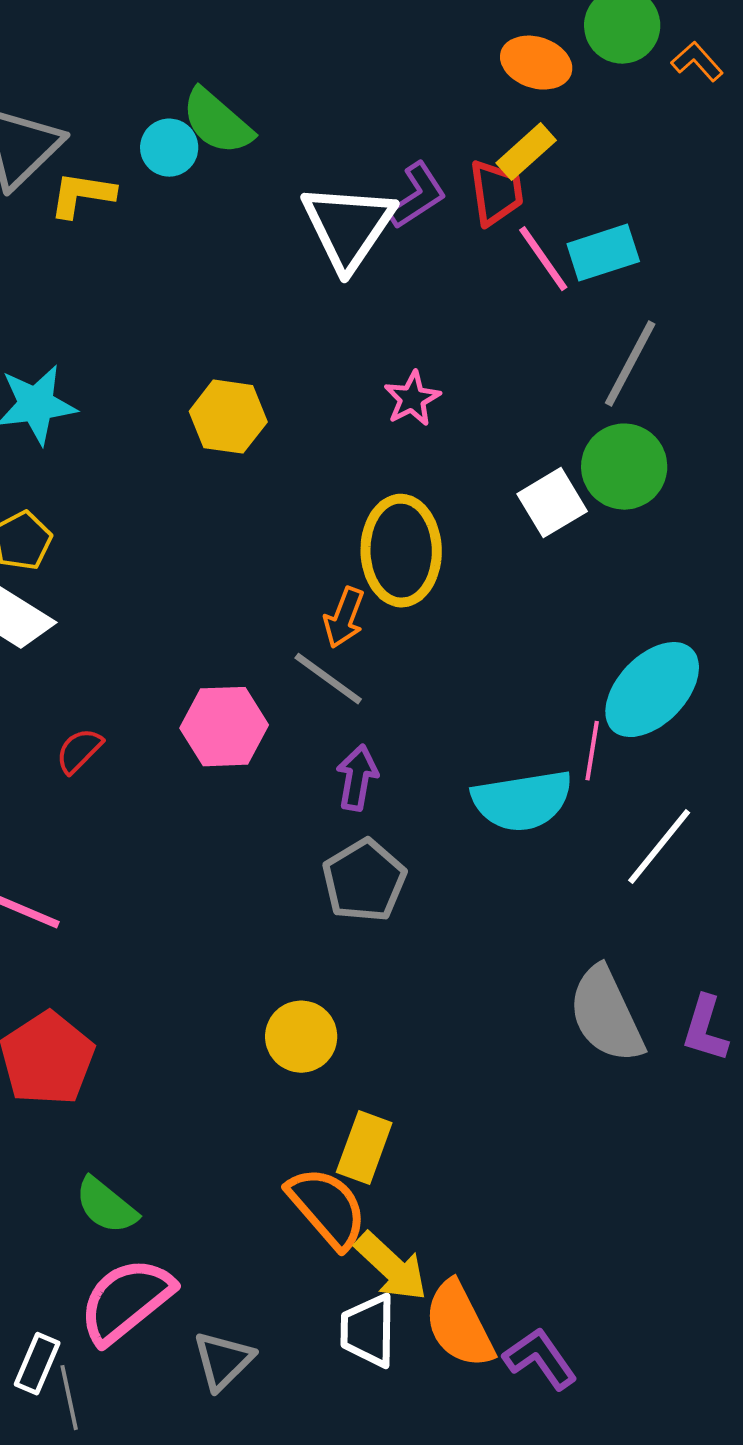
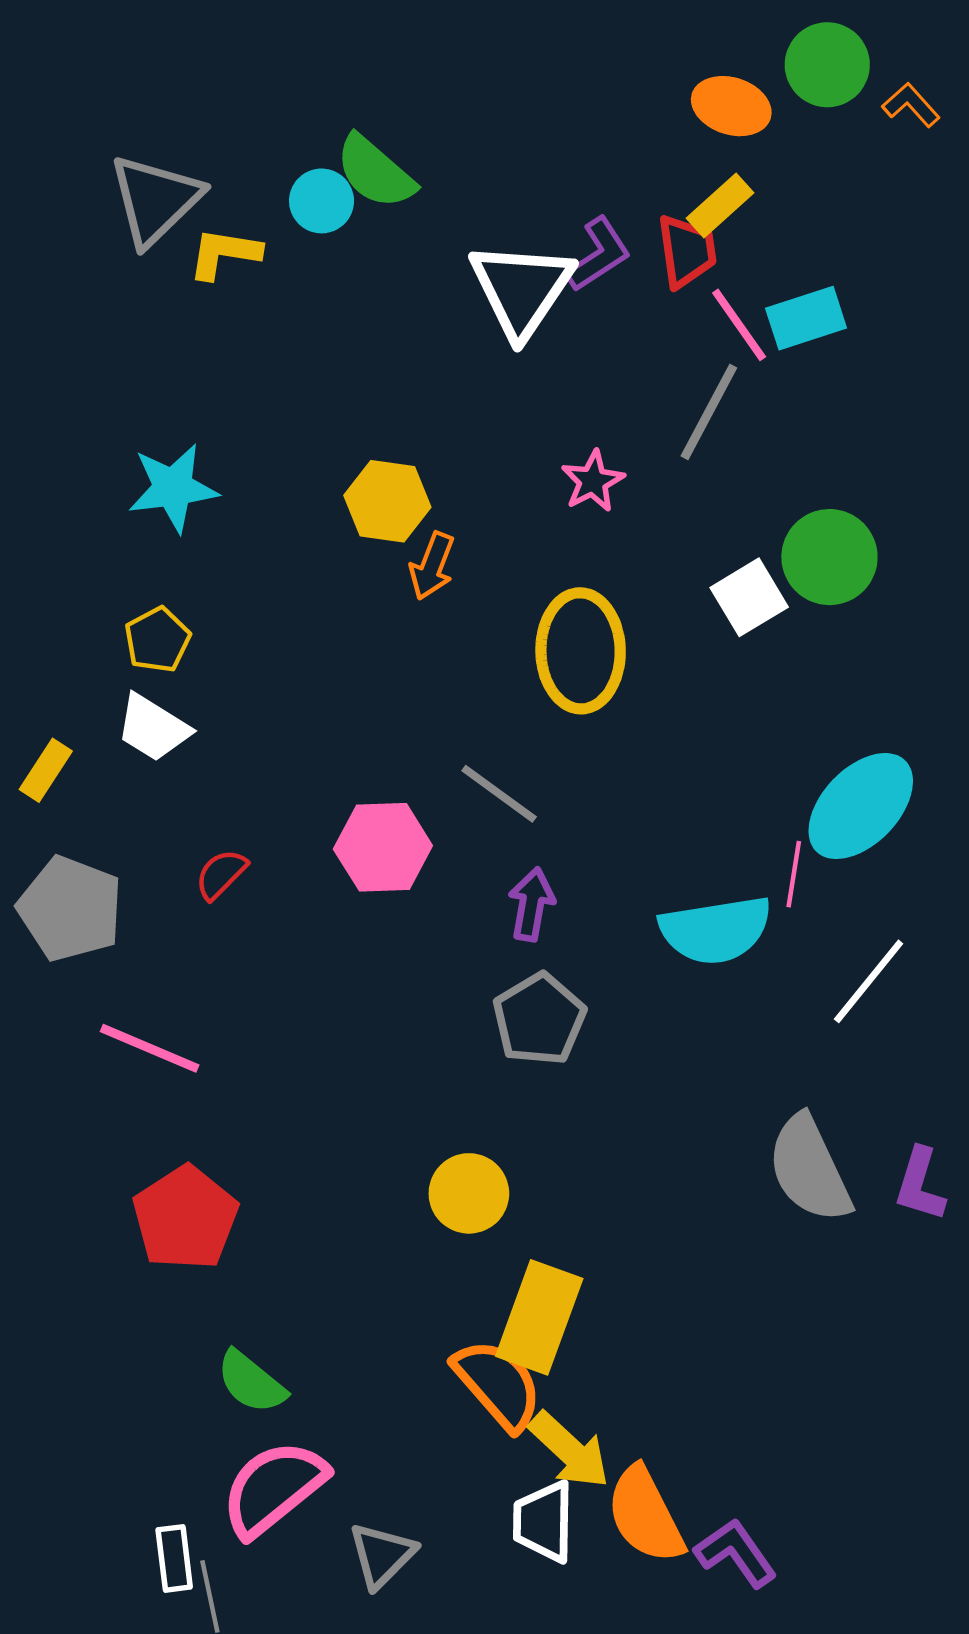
gray line: (630, 364) -> (709, 412), moved
orange arrow: (344, 618) -> (432, 566), moved
yellow rectangle: (364, 1148) -> (539, 1317), size x1.4
white rectangle: (37, 1364) -> (174, 1558), turned -30

